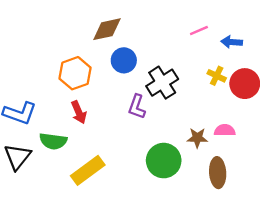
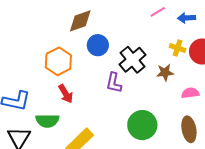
brown star: (197, 138) -> (165, 72), moved

